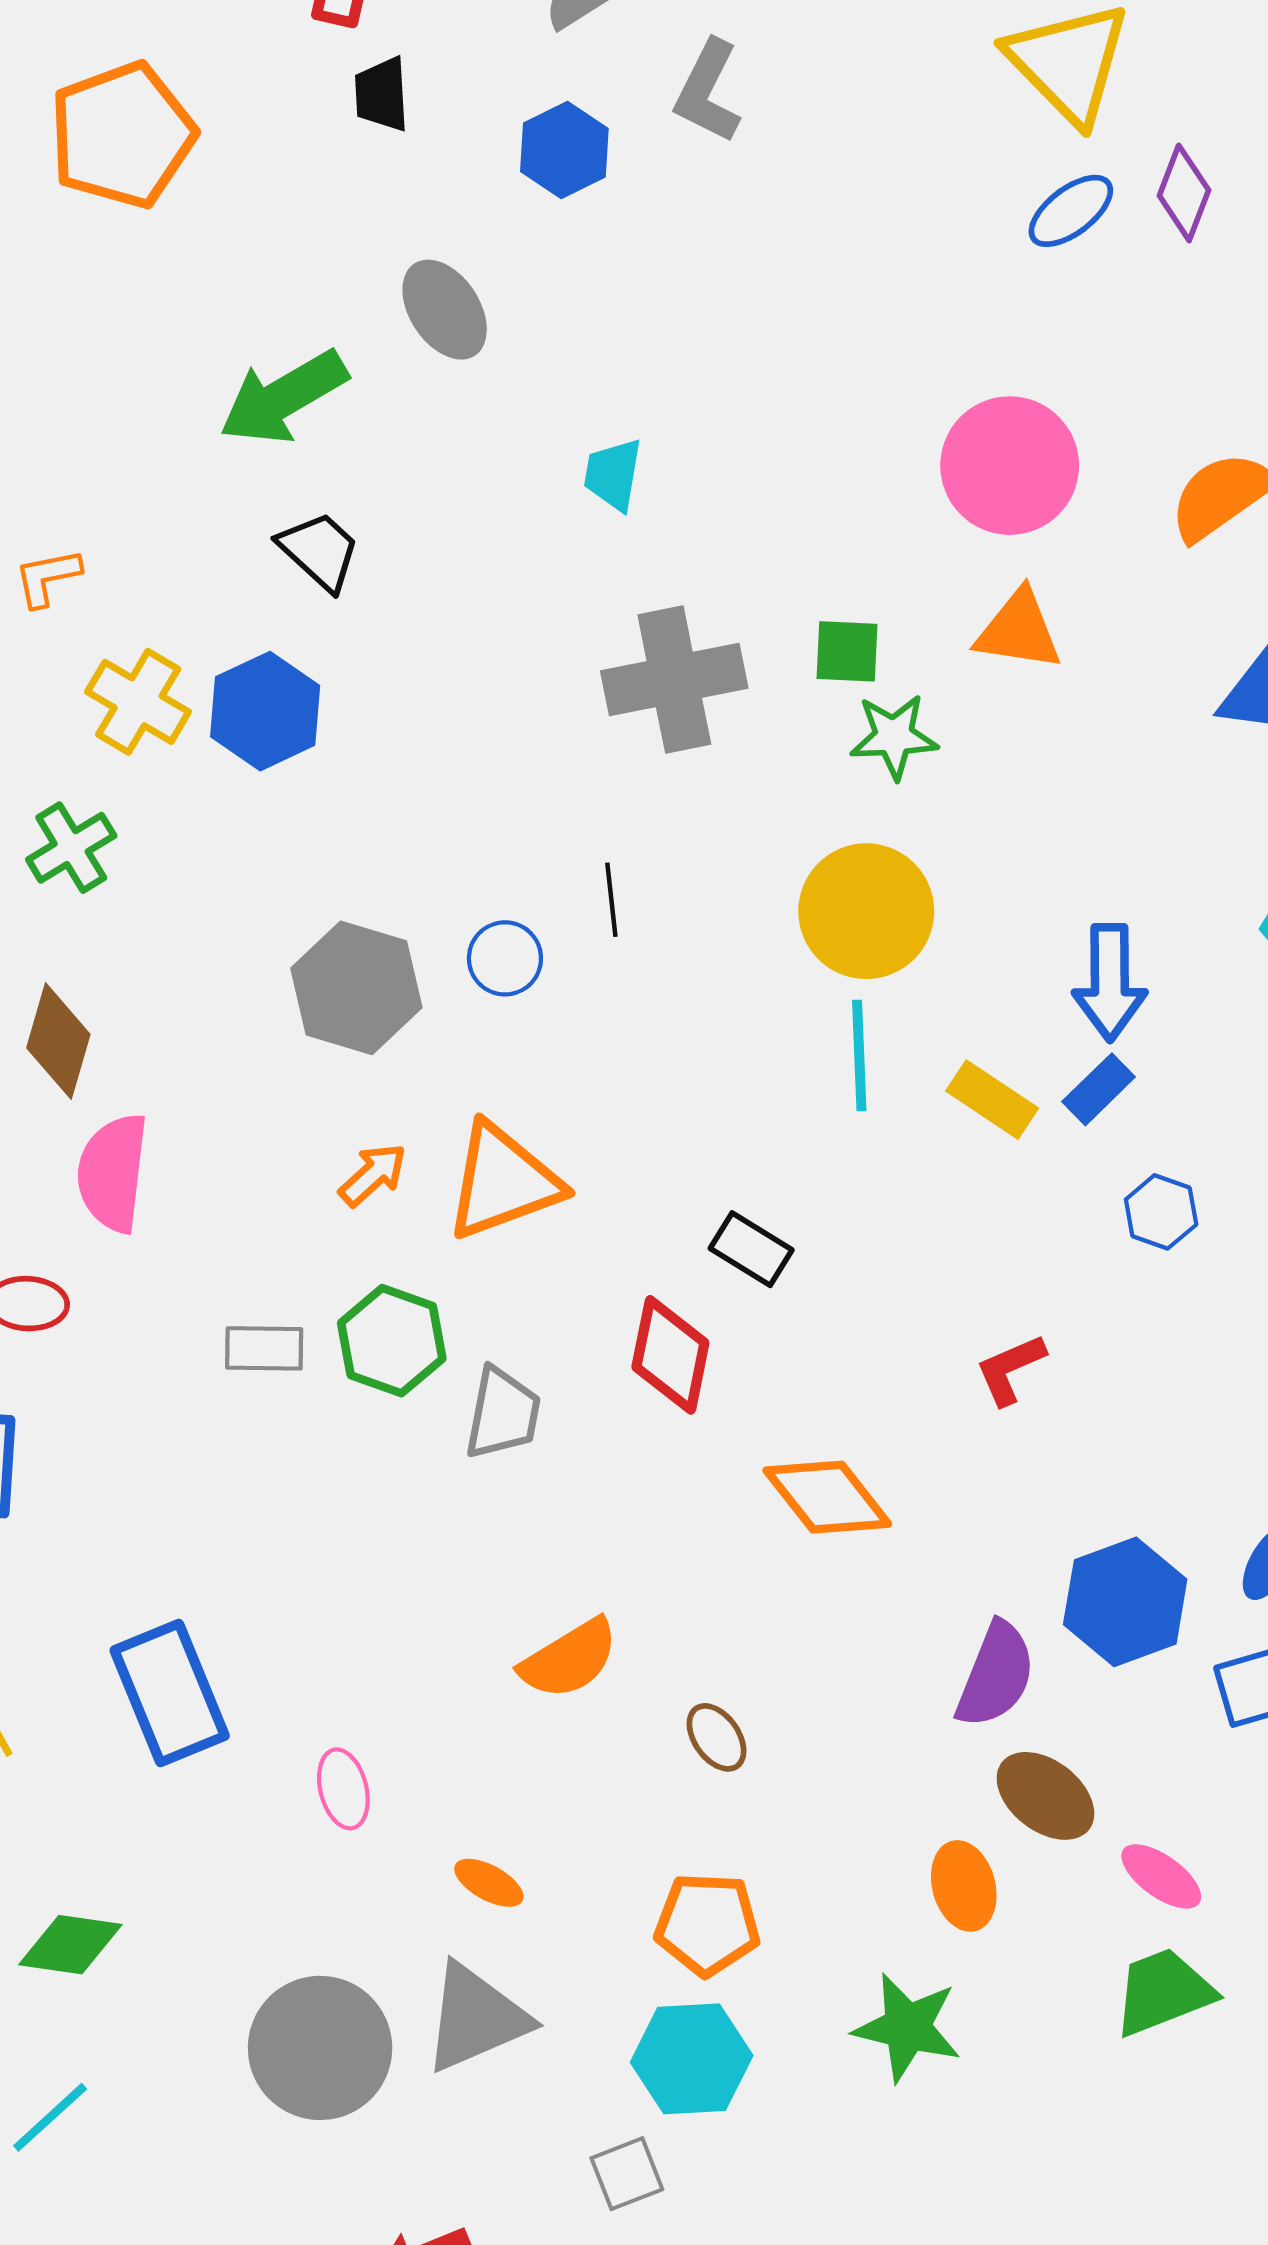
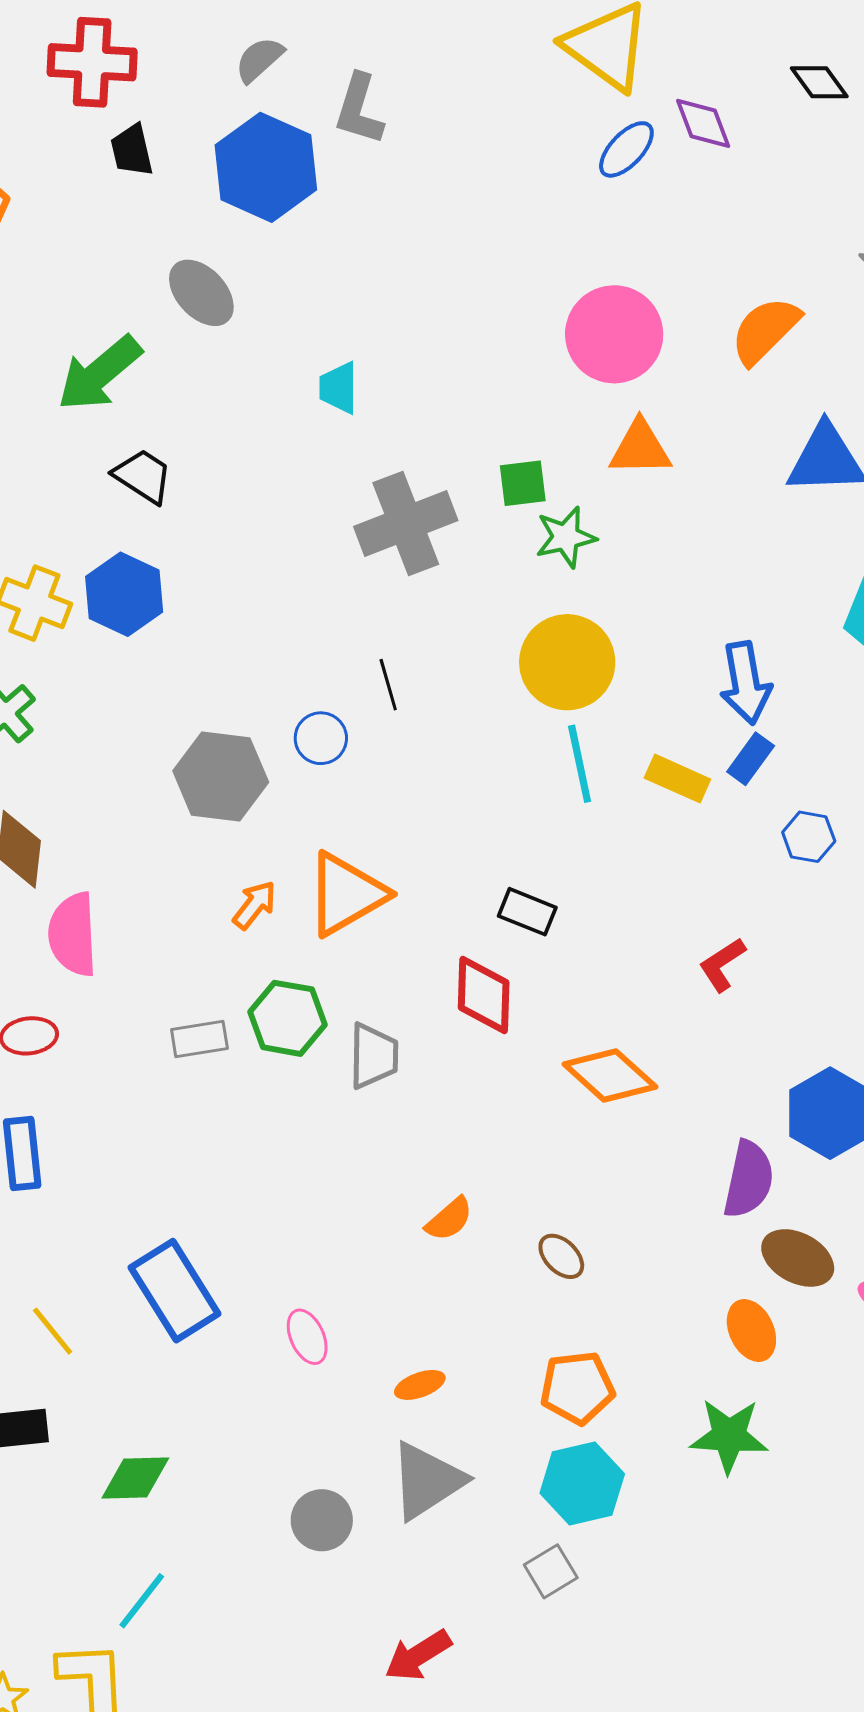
blue hexagon: (564, 150) -> (266, 167), size x1.6
purple diamond: (1184, 193) -> (703, 123), turned -32
orange semicircle: (569, 1659) -> (449, 1219), size x0.7
orange ellipse: (489, 1883) -> (420, 1385), turned -39
gray circle: (320, 2048) -> (322, 1520), size x0.6

